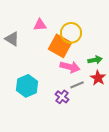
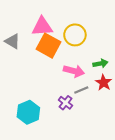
pink triangle: (40, 25) -> (42, 26), size x1.5
orange square: (60, 46) -> (49, 46), moved
cyan hexagon: (27, 86) -> (28, 112), moved

